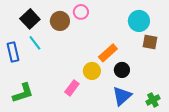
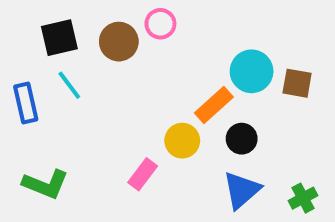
black square: (30, 19) -> (59, 38), turned 30
cyan circle: (139, 21) -> (252, 71), moved
green L-shape: (23, 93) -> (46, 184), turned 40

